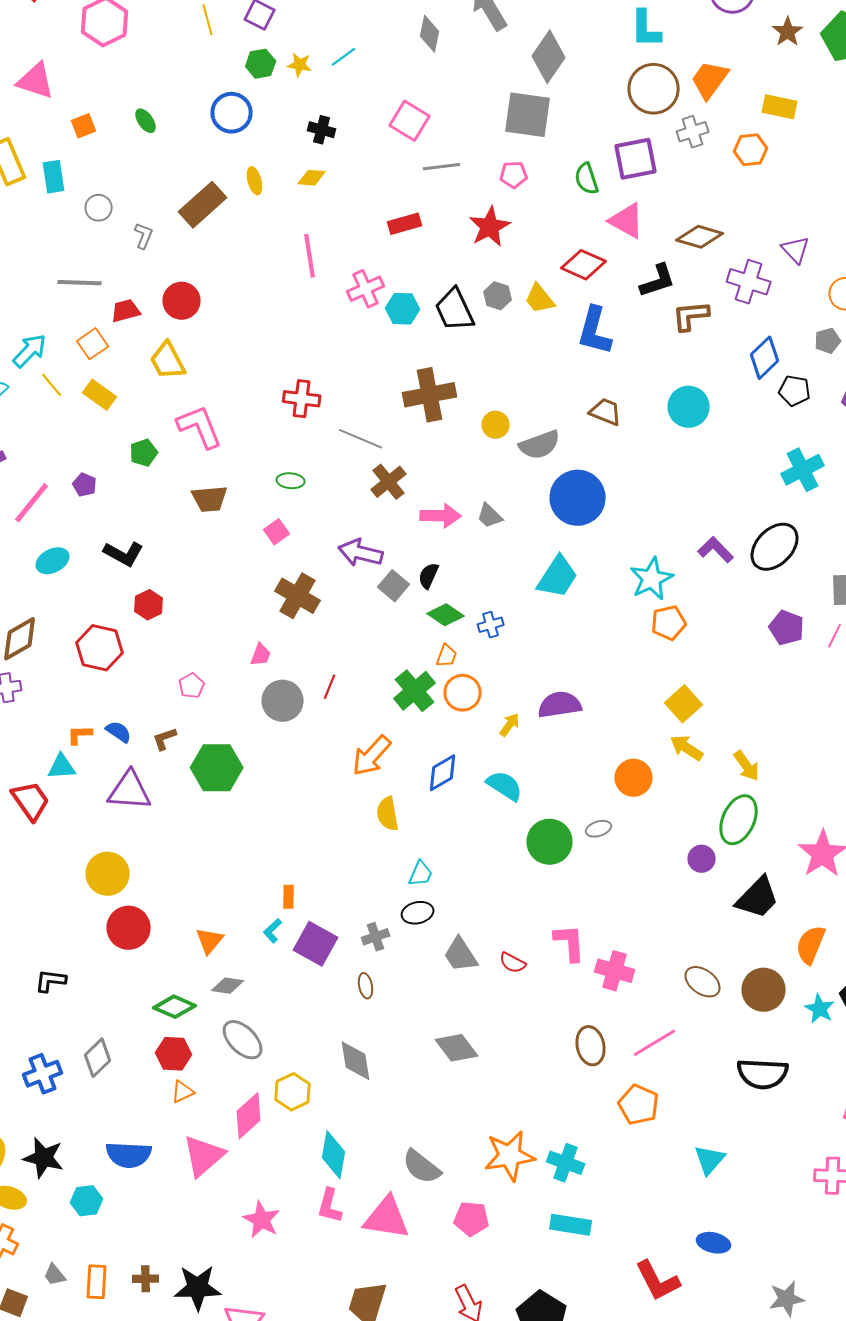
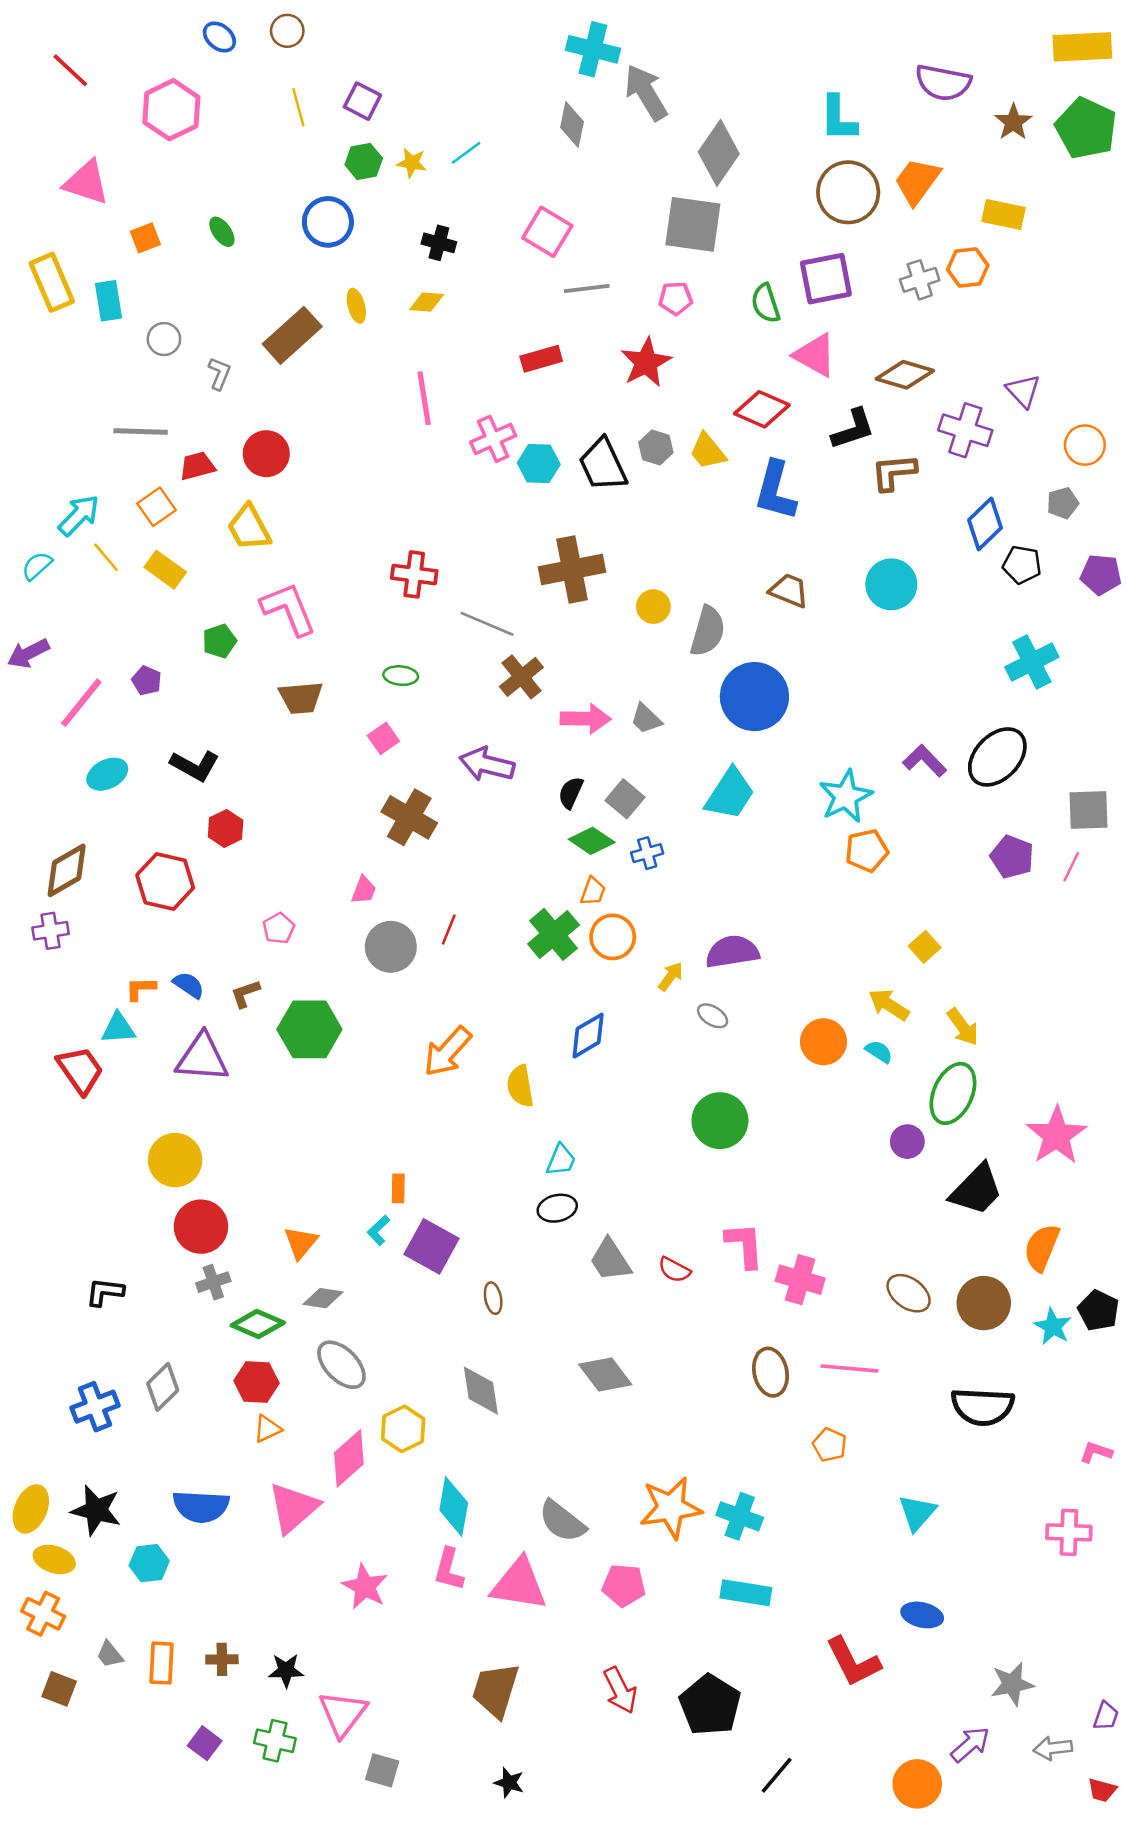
gray cross: (693, 132) -> (920, 280), moved
gray semicircle: (540, 445) -> (708, 631), turned -54
gray square: (394, 586) -> (625, 799), moved
yellow square: (684, 704) -> (925, 947), moved, size x0.7
orange arrow: (372, 756) -> (448, 1052), moved
cyan semicircle: (505, 786) -> (879, 1052), moved, size x0.6
gray ellipse: (599, 829) -> (713, 1016), moved, turned 50
gray cross: (376, 937) -> (213, 1282), moved
pink line: (655, 1043) -> (849, 1368), turned 36
orange pentagon: (639, 1105) -> (830, 1445), size x0.7
black star: (198, 1288) -> (286, 1670), size x0.6

